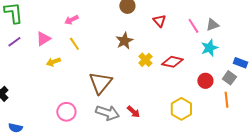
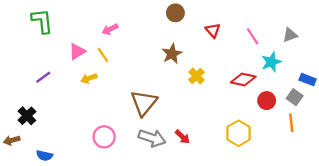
gray triangle: (212, 25) -> (290, 35), moved
purple line: (14, 42) -> (43, 77), moved
yellow line: (74, 44) -> (103, 55), moved
red diamond: (172, 62) -> (243, 80), moved

